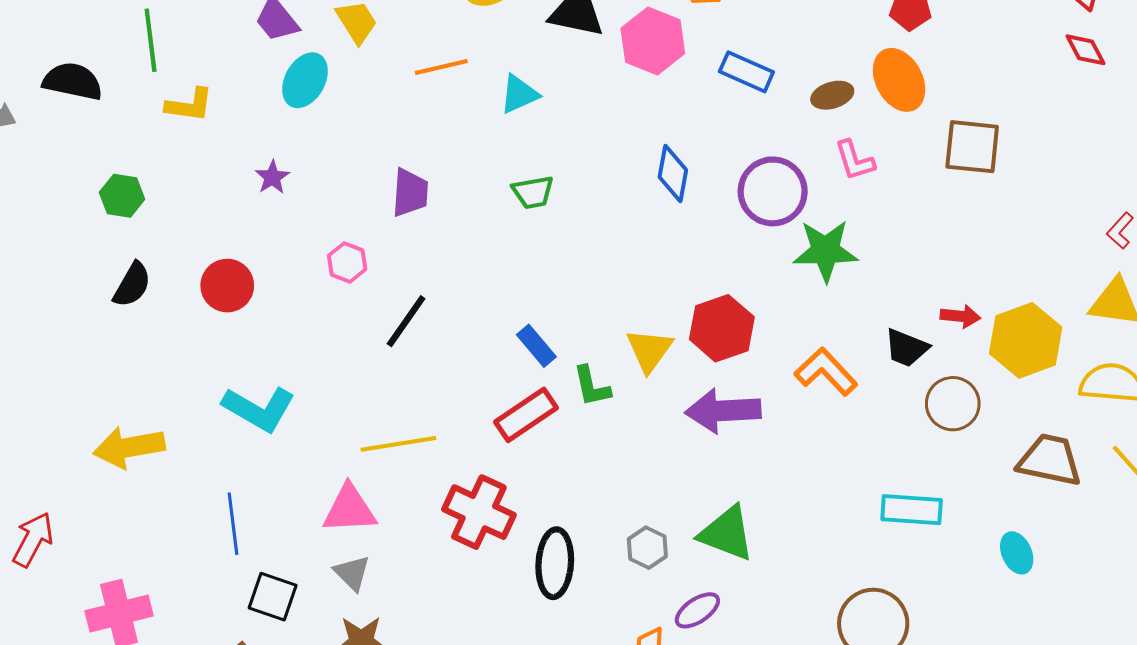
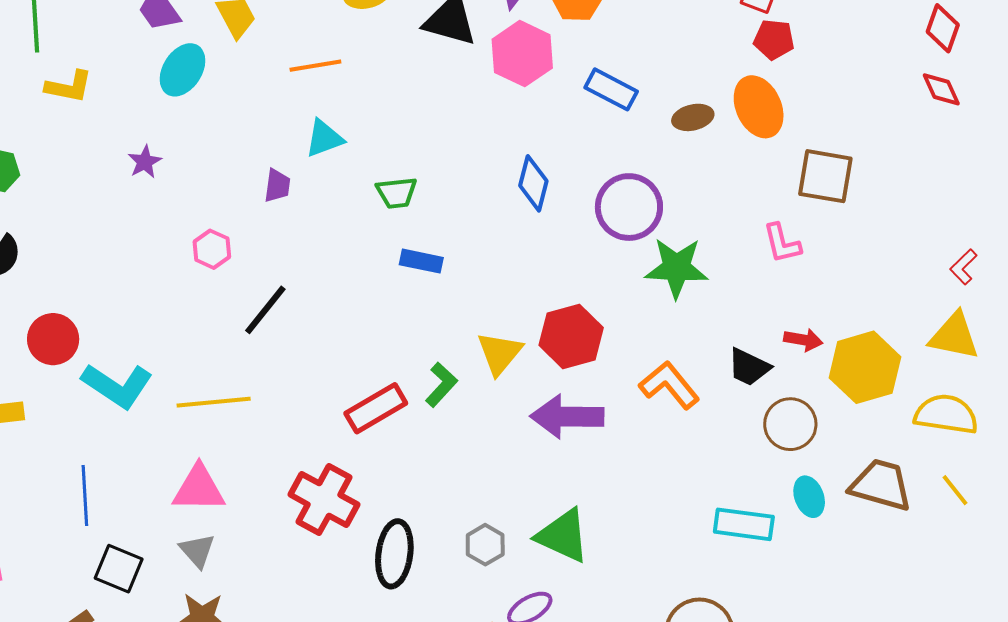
cyan triangle: (519, 94) -> (324, 138), moved
pink L-shape: (855, 160) -> (782, 243), moved
purple trapezoid: (410, 193) -> (277, 186), size x0.7
red circle: (227, 286) -> (53, 339), moved
blue rectangle: (536, 346) -> (421, 261), moved, turned -42
green L-shape: (592, 386) -> (441, 385), turned -129
yellow line: (398, 444) -> (214, 402), moved
cyan ellipse: (1017, 553) -> (809, 497), moved

